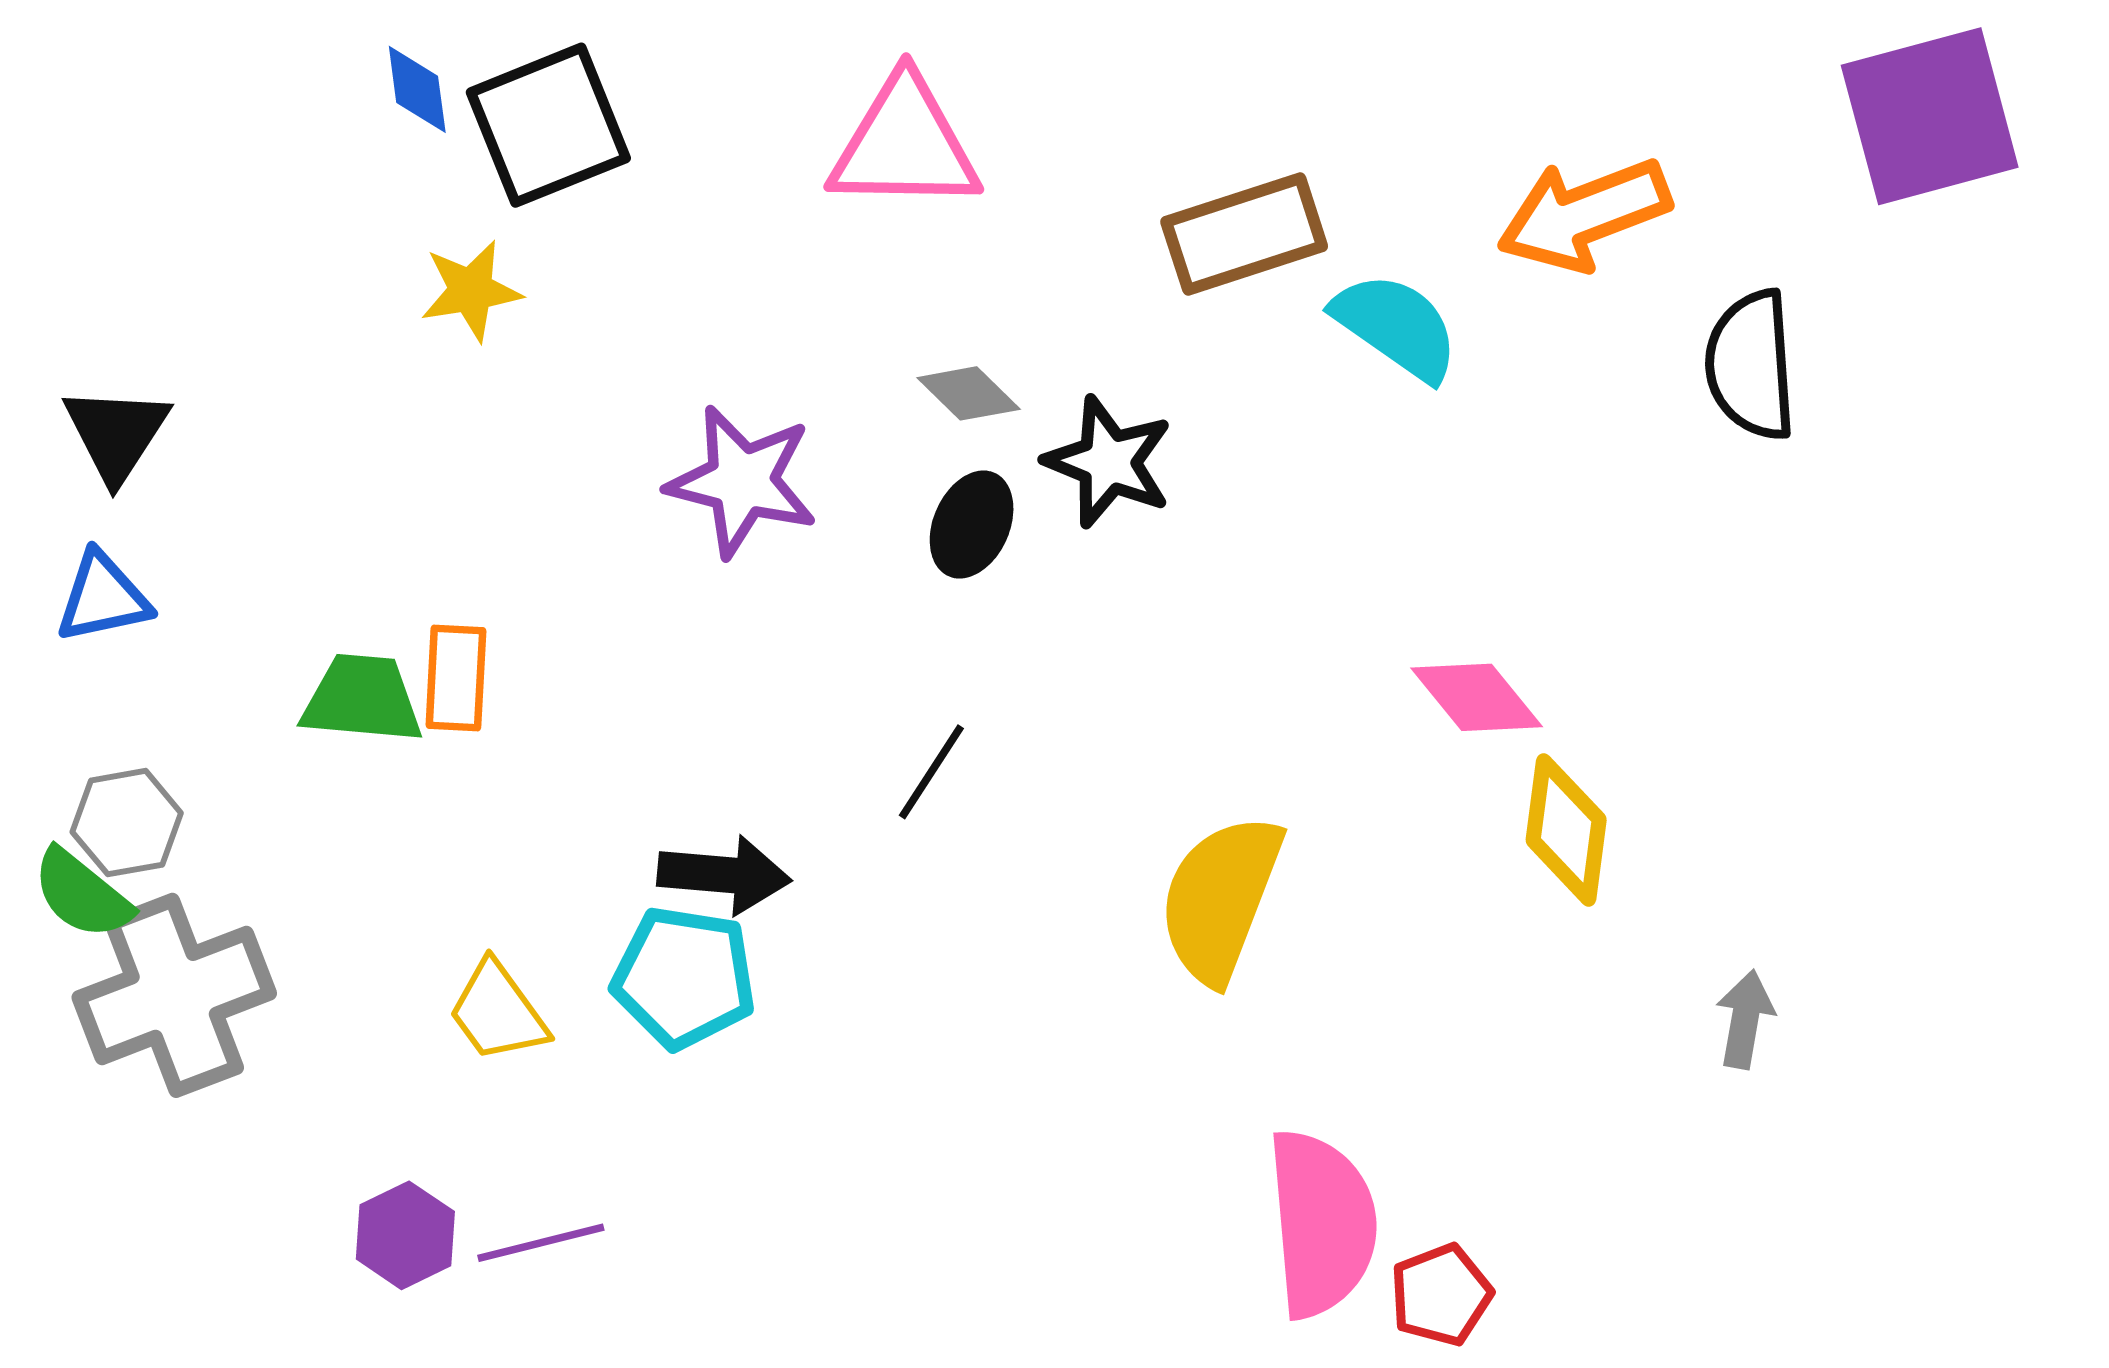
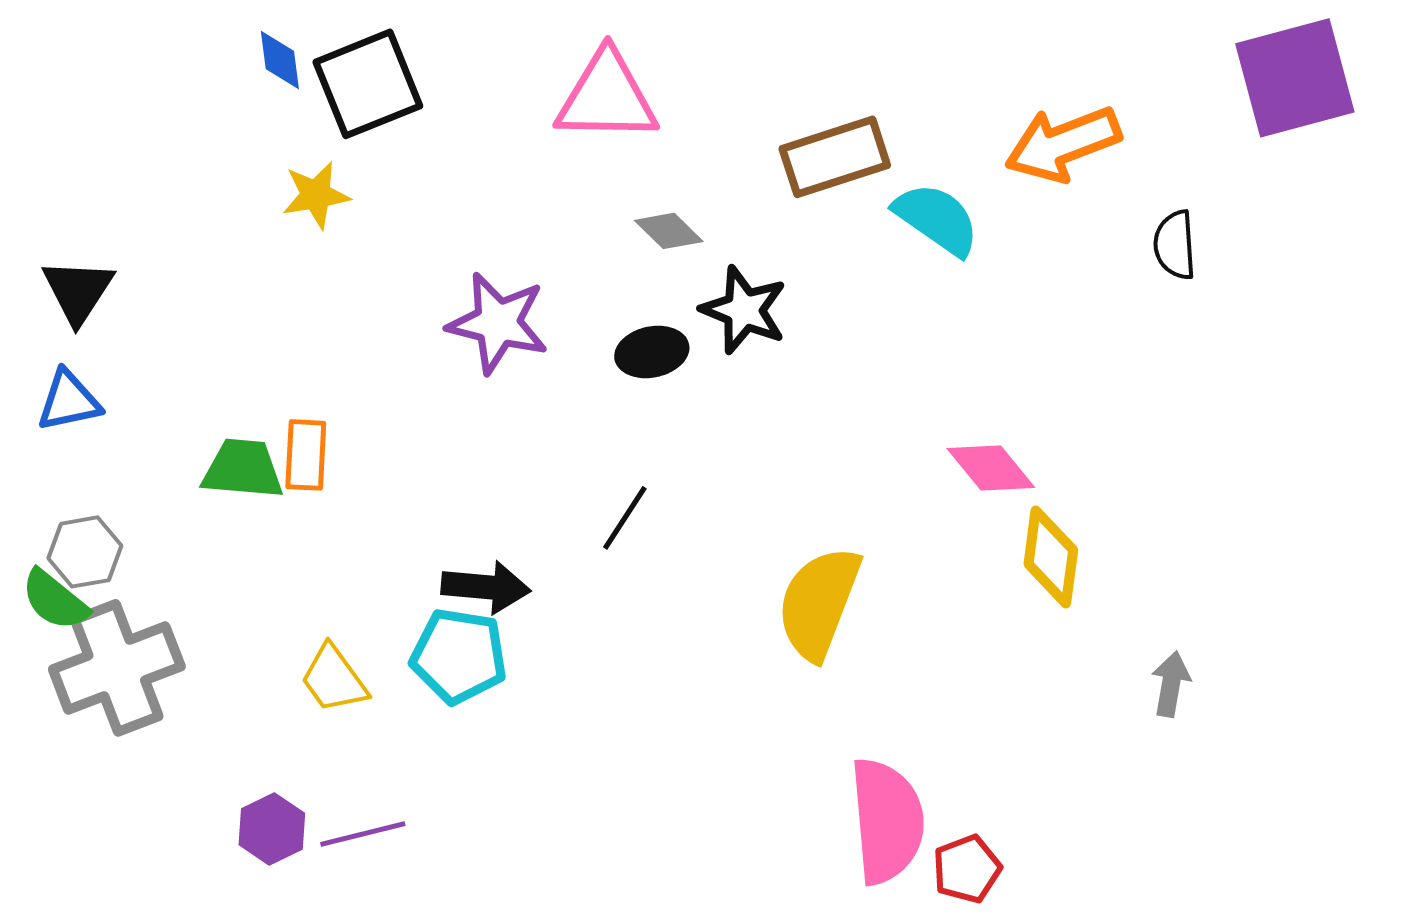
black semicircle: (1751, 365) -> (1175, 245), size x0.7
gray diamond: (969, 393) -> (669, 231), moved
black ellipse: (972, 525) -> (652, 352), turned 54

